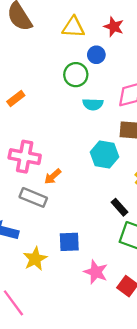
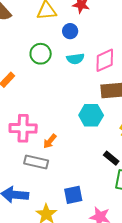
green circle: (76, 75) -> (41, 54), moved
cyan semicircle: (93, 104) -> (75, 59), moved

